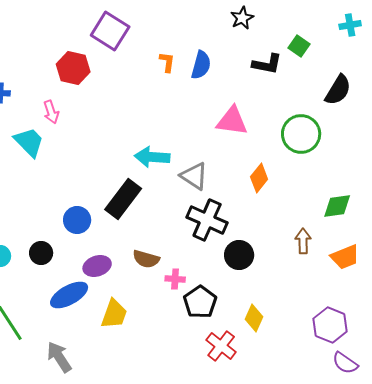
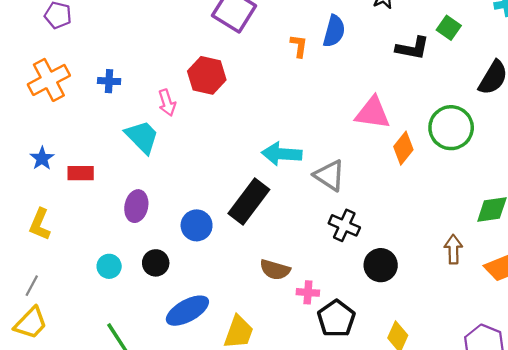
blue semicircle: (201, 65) -> (334, 31), moved
red hexagon: (73, 68) -> (207, 75), moved
orange diamond: (259, 178) -> (403, 148), moved
black cross: (207, 220) -> (344, 225), size x0.7
purple ellipse: (97, 266) -> (136, 206), moved, turned -60

